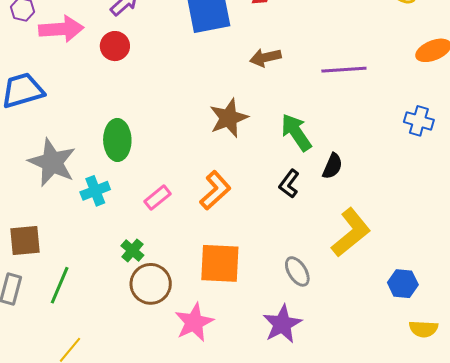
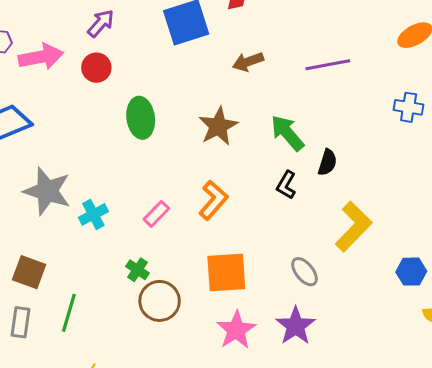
green ellipse: (117, 140) -> (141, 118), moved
brown square: (25, 240) -> (29, 272), turned 32
pink star: (194, 322) -> (236, 330), moved

